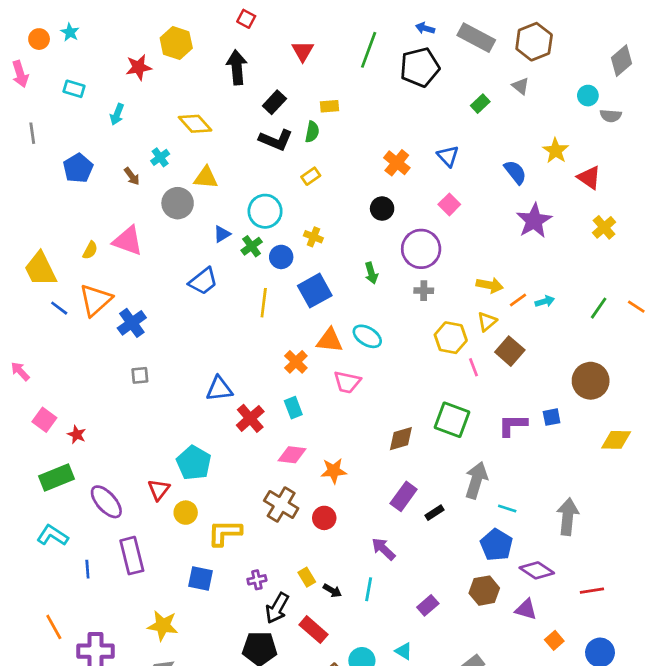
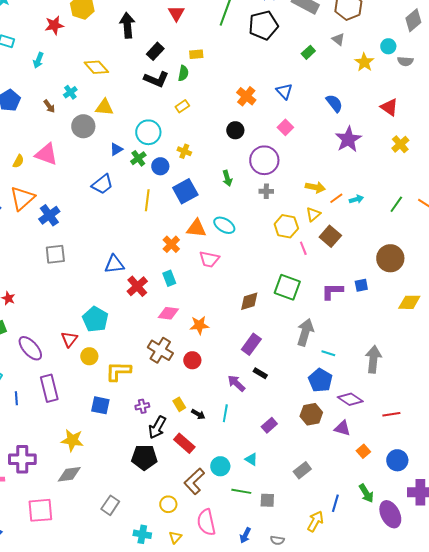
yellow star: (556, 151) -> (364, 62), moved
gray square: (140, 375) -> (55, 254), size x1.5
black rectangle: (435, 513) -> (260, 373), moved, turned 64

